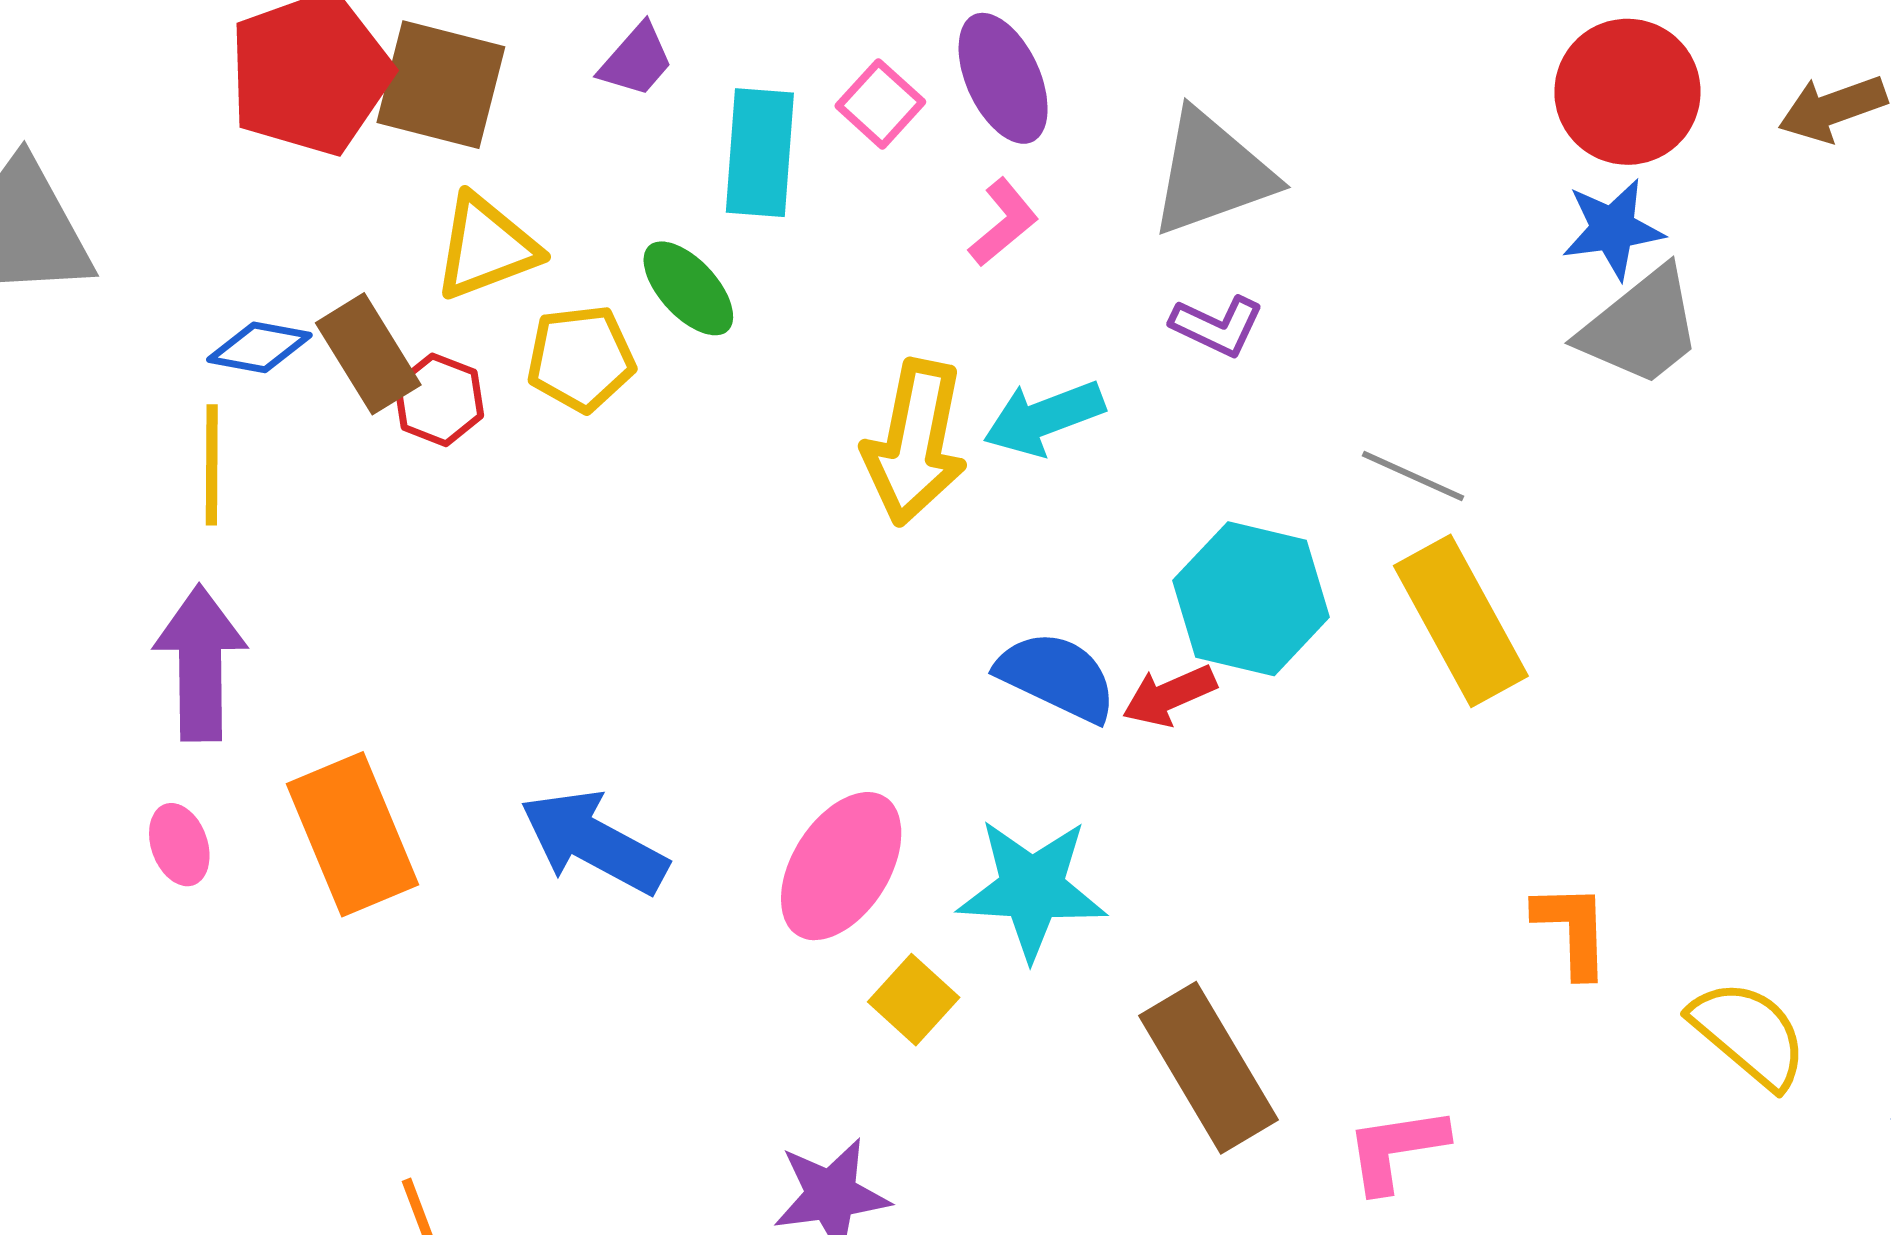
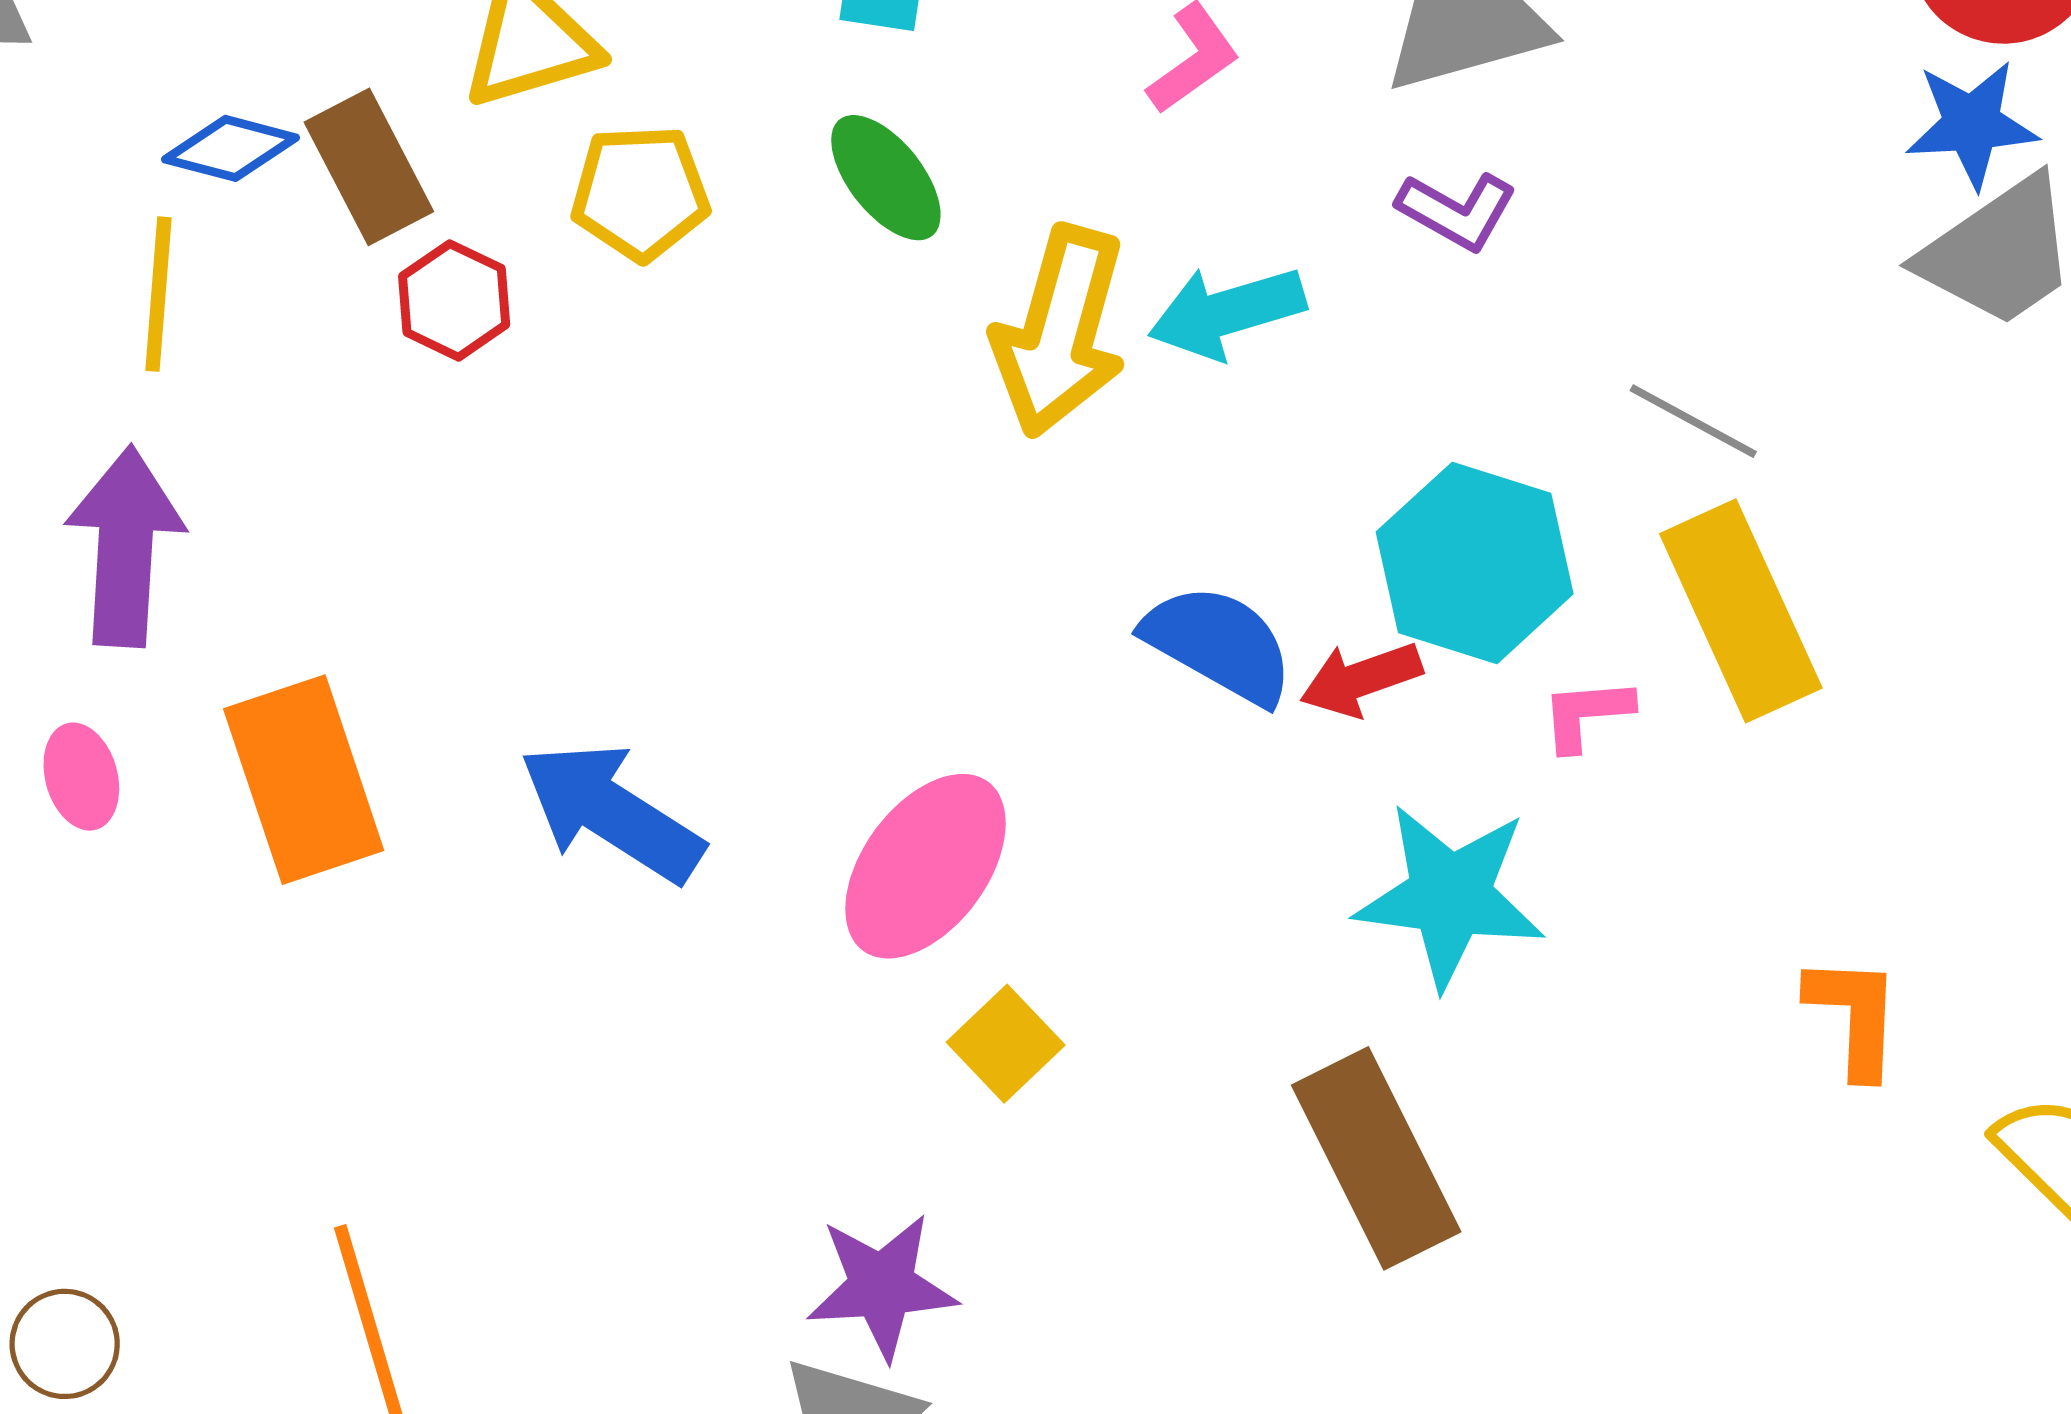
green ellipse: (688, 288) -> (886, 178), moved
red hexagon: (439, 400) -> (454, 300), moved
cyan star: (1032, 889) -> (1450, 896), moved
pink L-shape: (1396, 1149) -> (1587, 714), moved, size x0.7

